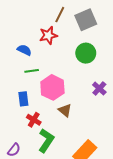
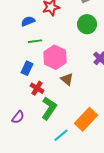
blue semicircle: (24, 50) -> (28, 21), turned -48
blue rectangle: (23, 99) -> (27, 68), turned 32

